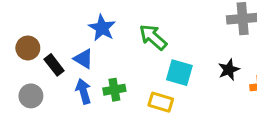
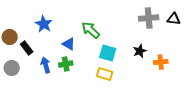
blue star: (102, 28) -> (44, 24), moved
blue triangle: (83, 59) -> (69, 44), moved
yellow rectangle: (161, 102) -> (105, 74), moved

